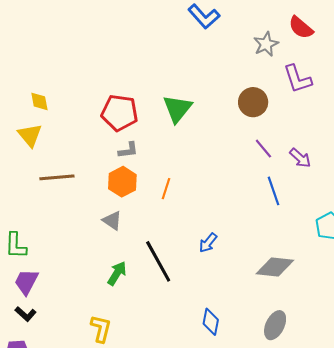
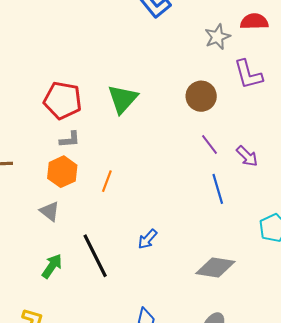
red semicircle: (301, 28) -> (254, 22), turned 136

